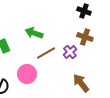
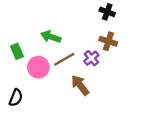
pink circle: (27, 74) -> (38, 67), moved
brown arrow: (81, 83) -> (80, 85), moved

